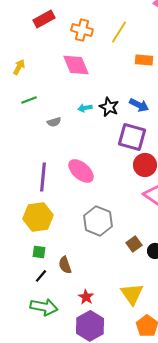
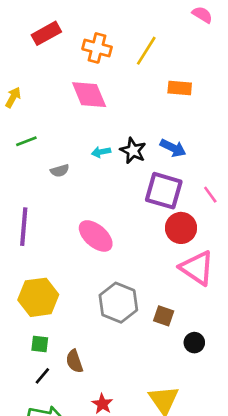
purple line: (43, 177) -> (24, 227), moved
brown square: (134, 244) -> (164, 316), moved, turned -35

